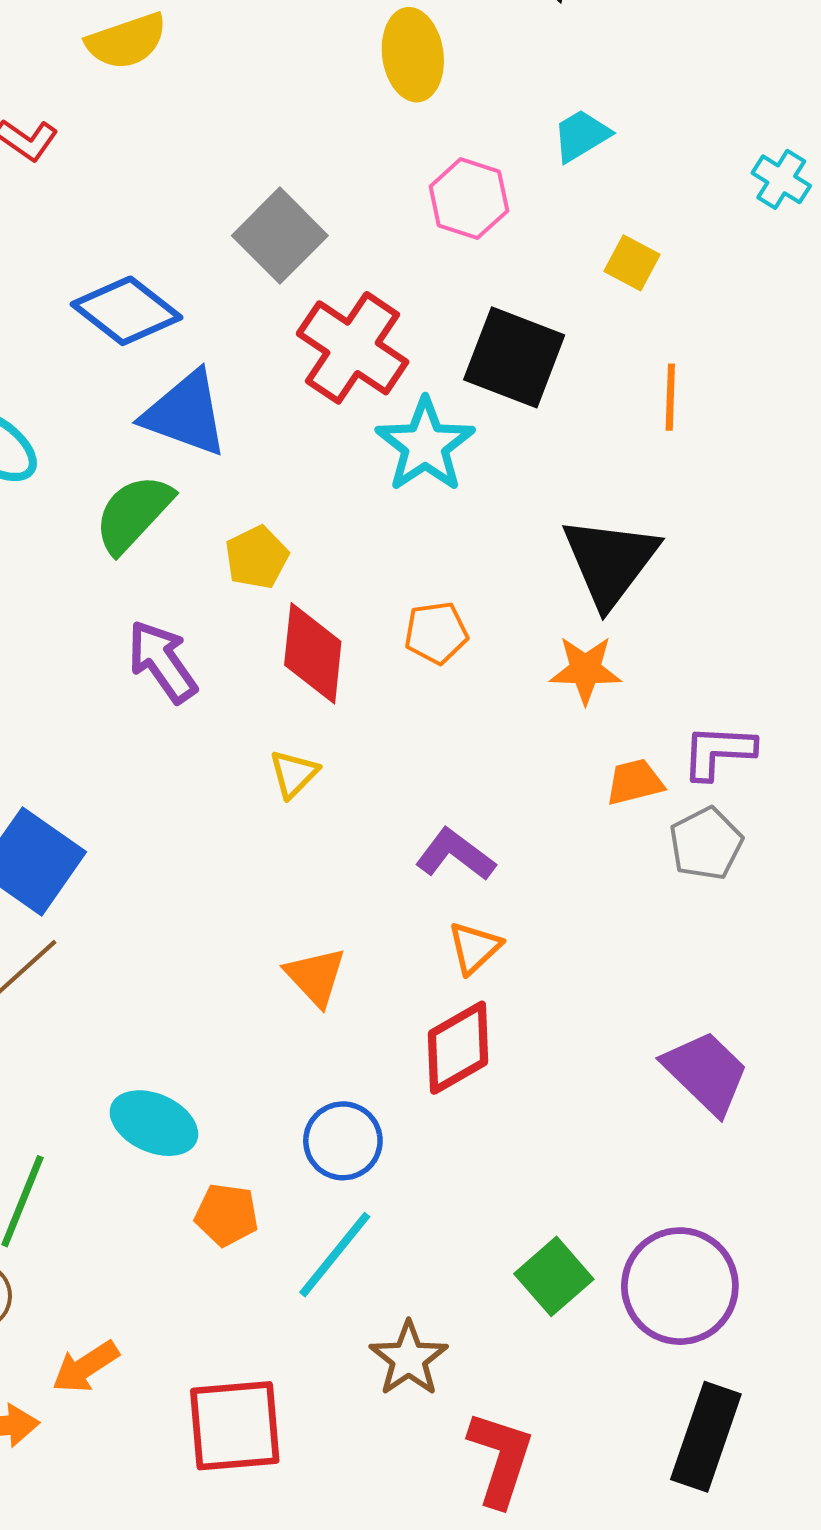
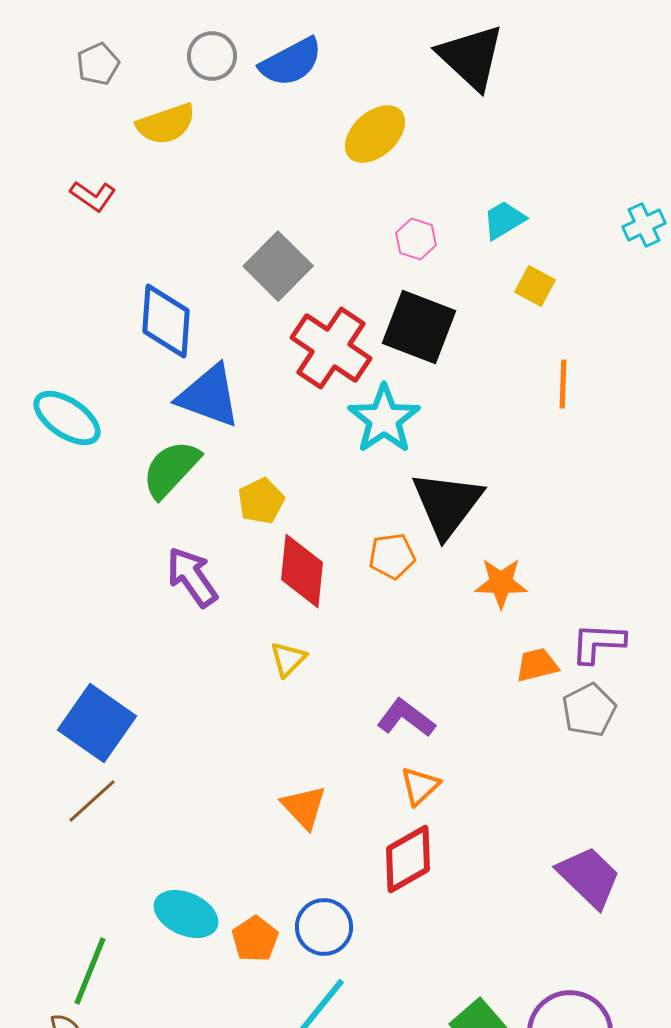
yellow ellipse: (413, 55) -> (375, 134), turned 56
cyan trapezoid: (581, 136) -> (504, 220), moved
cyan cross: (781, 179) -> (644, 225), turned 33
pink hexagon: (469, 199) -> (416, 239), size x0.7
blue diamond: (127, 311) -> (166, 321), turned 56
black square: (514, 357) -> (419, 327), moved
black triangle: (610, 561) -> (447, 504), moved
orange pentagon: (227, 1215) -> (255, 939), moved, turned 30

